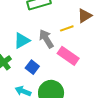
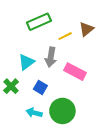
yellow line: (67, 28) -> (65, 36), moved
gray arrow: (46, 39) -> (51, 57), turned -132

